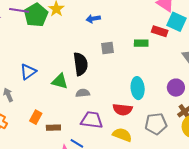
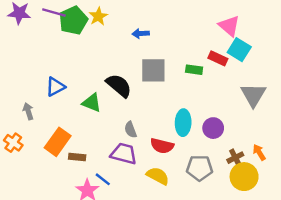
gray square: (107, 48) -> (153, 70), size x1.6
black semicircle: (81, 64) -> (119, 86), turned -50
purple circle: (176, 88) -> (213, 128), moved
gray semicircle: (83, 93) -> (130, 130), moved, turned -112
orange rectangle: (36, 117) -> (58, 142), size x1.6

